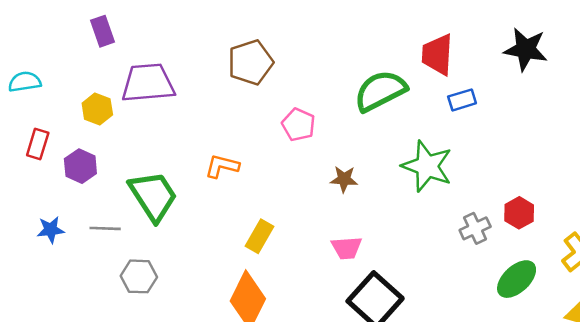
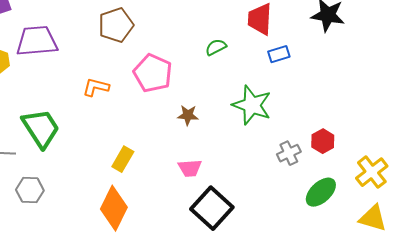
green semicircle: (380, 91) -> (216, 47), size x0.5
pink pentagon: (299, 125) -> (153, 73), size x1.5
orange L-shape: (222, 166) -> (96, 87), moved

